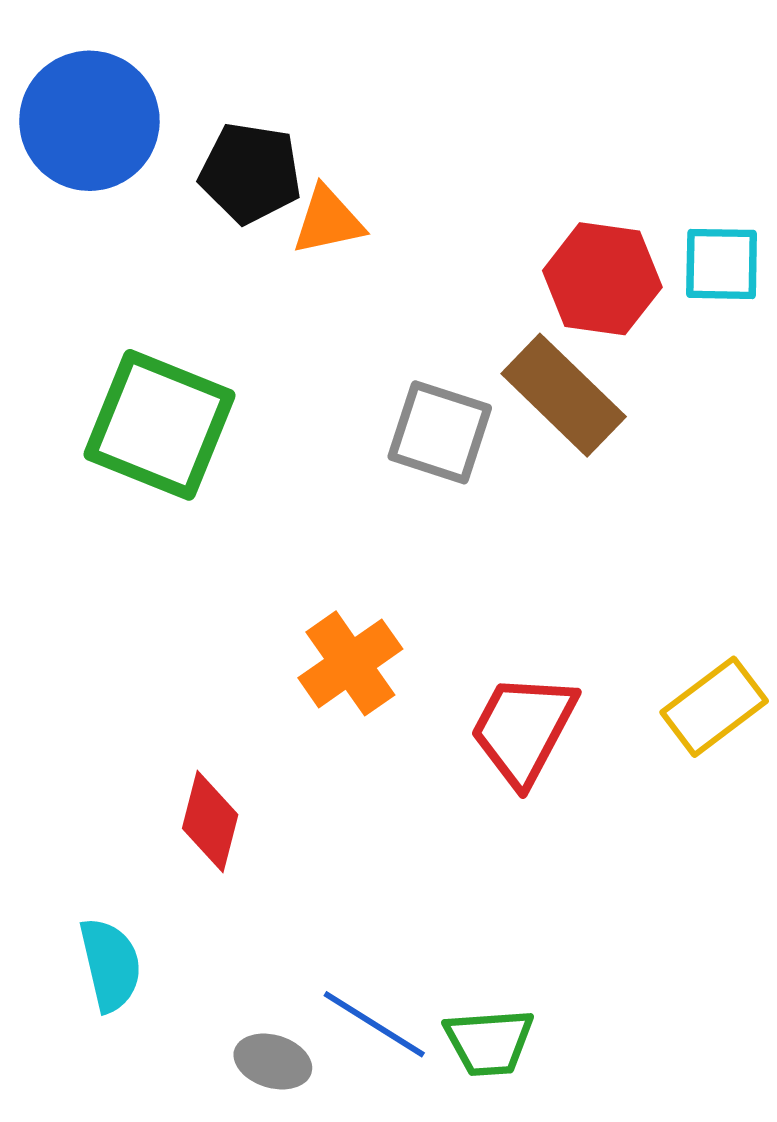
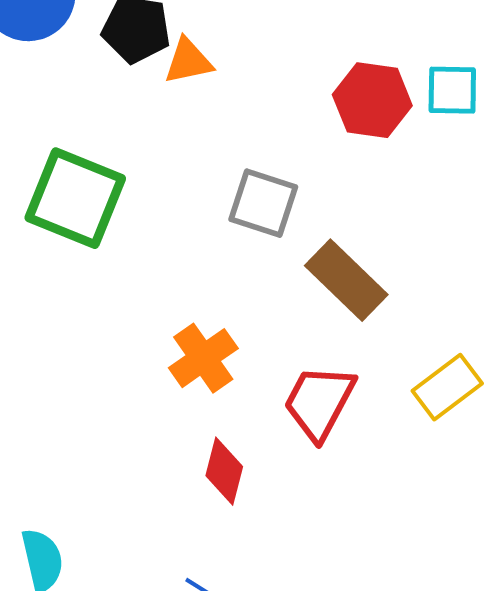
brown rectangle: (564, 395) -> (346, 280), moved
red diamond: (210, 821) -> (224, 471), moved

